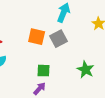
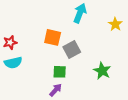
gray square: (59, 39) -> (72, 50), moved

